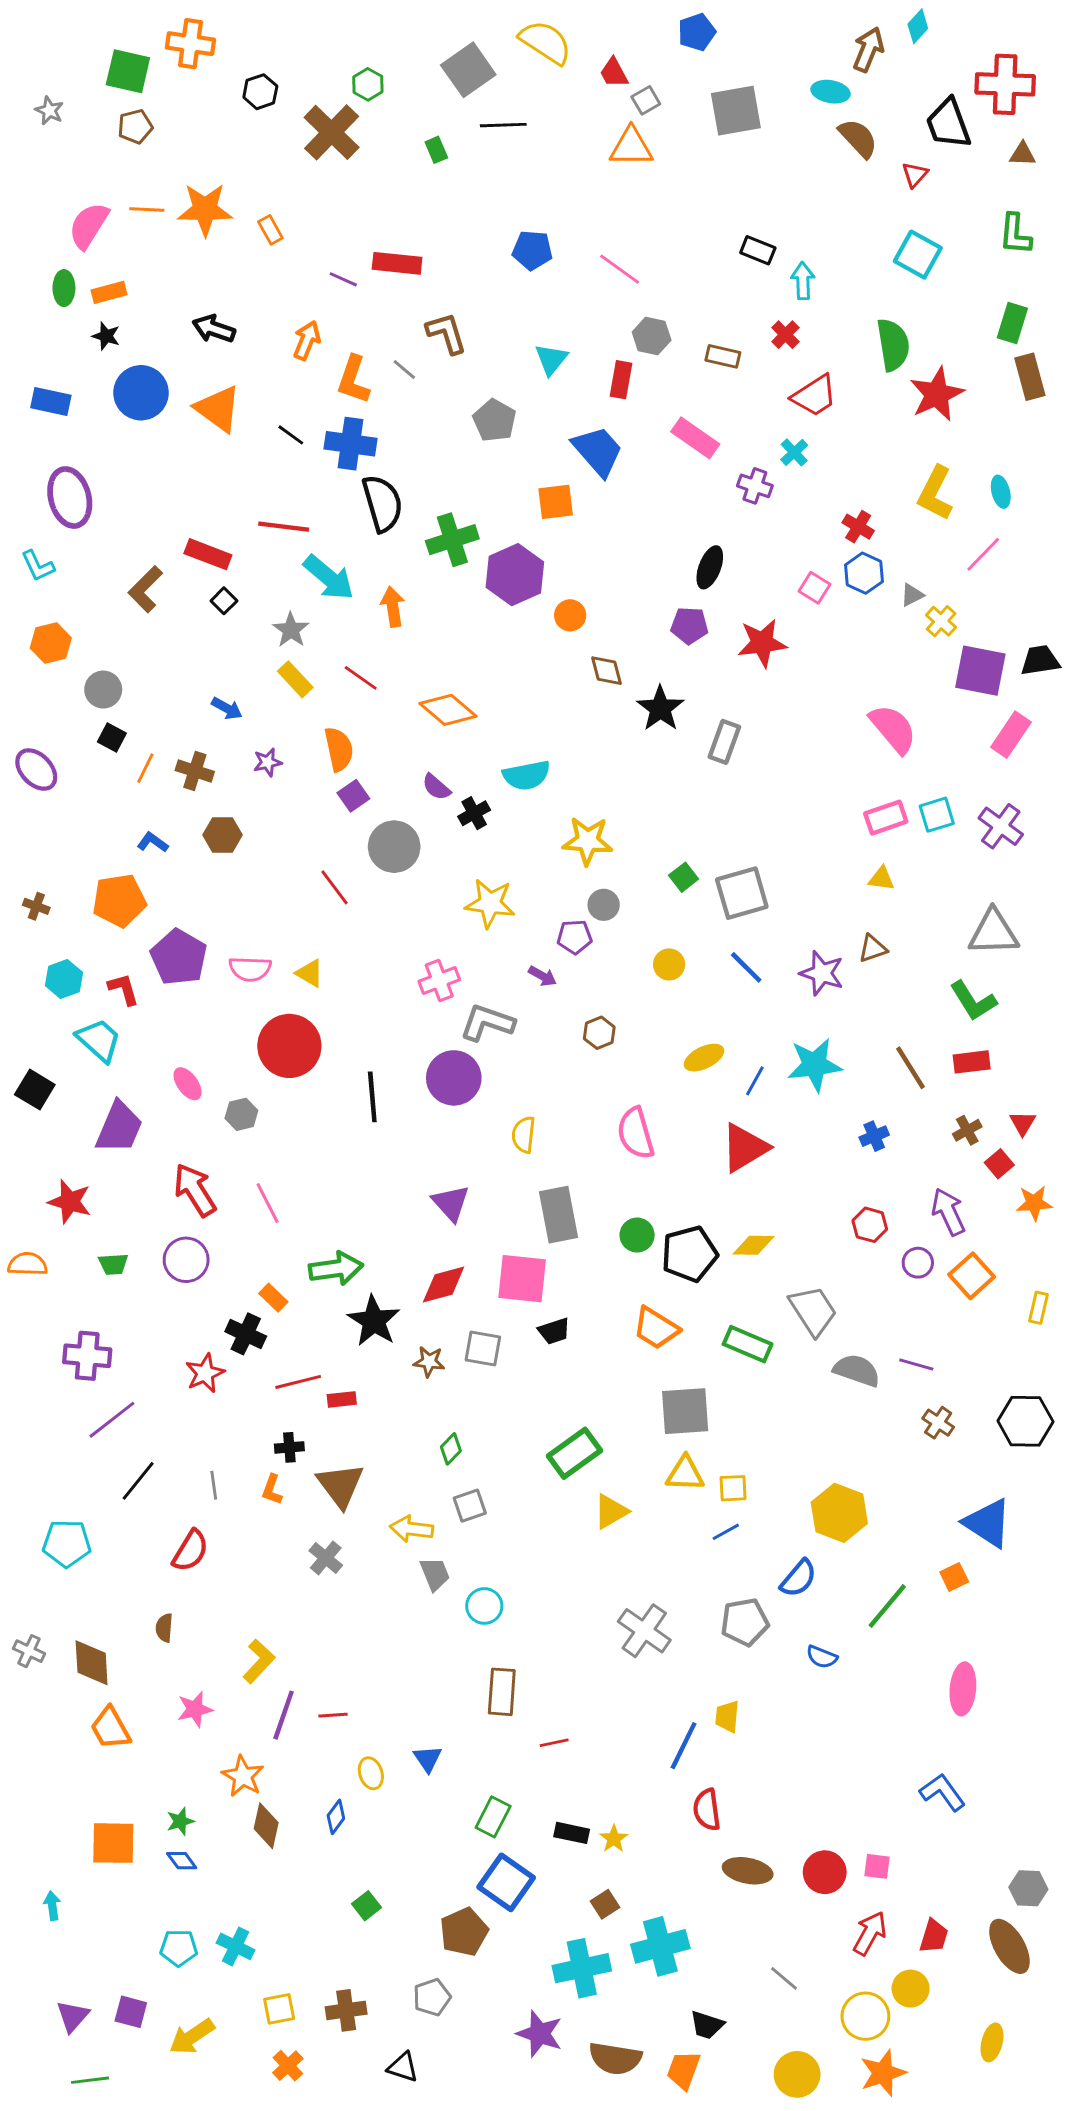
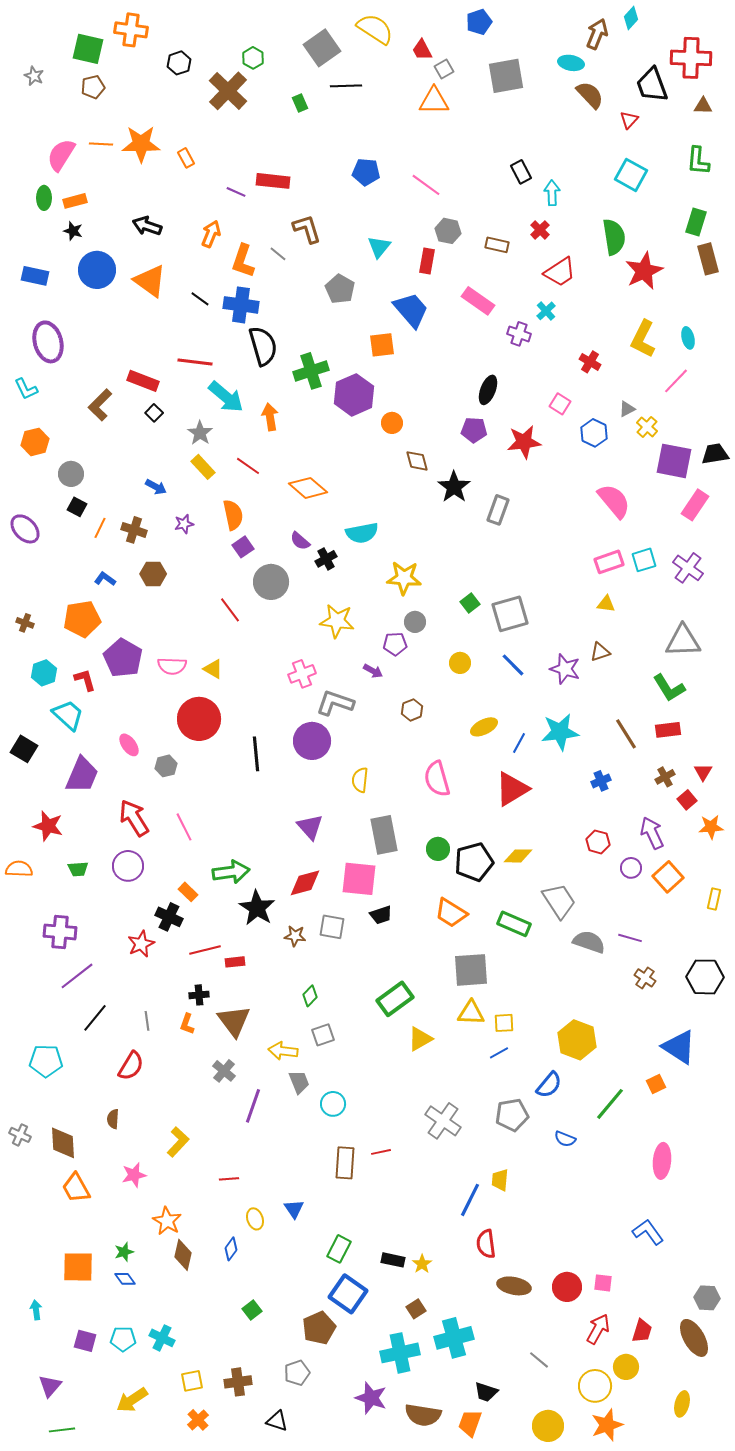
black rectangle: (758, 250) -> (521, 172), turned 40
blue hexagon: (864, 573) -> (594, 433), moved
purple line: (284, 1715) -> (253, 1106), moved
red line: (554, 1743) -> (381, 1152), moved
purple square: (131, 2012) -> (85, 1341), moved

